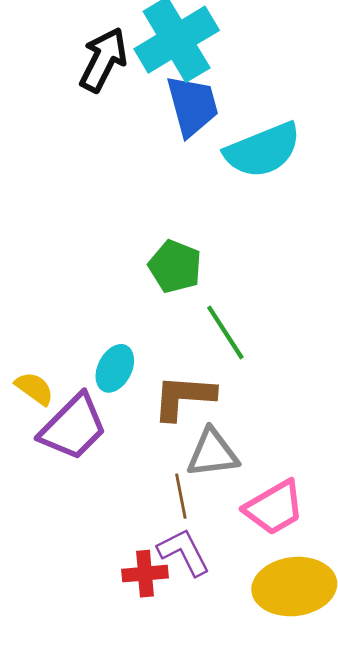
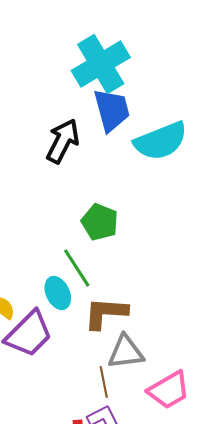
black arrow: (103, 60) -> (63, 141), moved
green line: (225, 332) -> (77, 268), moved
cyan ellipse: (115, 368) -> (58, 293), turned -52

